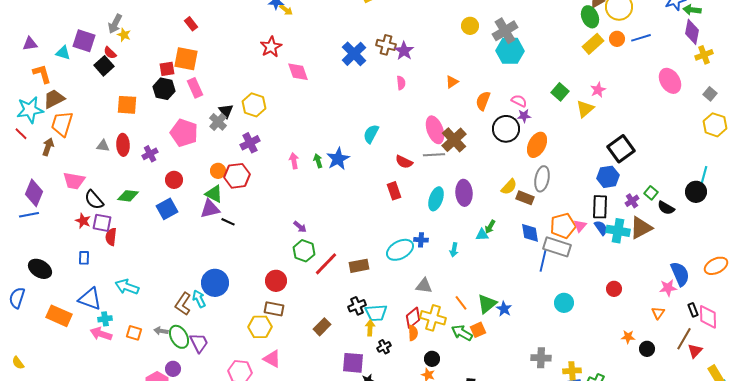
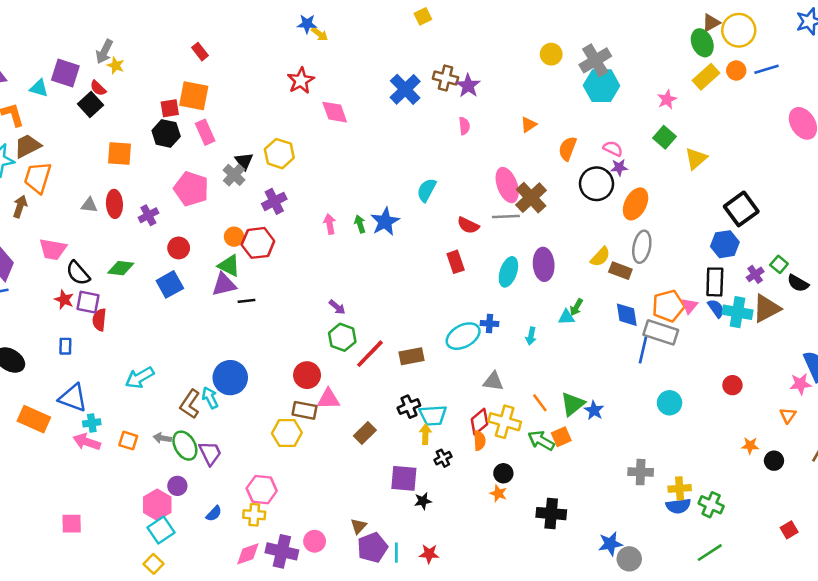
pink star: (598, 90) -> (667, 99), moved
black line: (228, 222) -> (247, 301), turned -32
cyan arrow: (127, 287) -> (140, 378), moved, turned -50
pink triangle: (272, 359) -> (328, 399), moved, turned -30

